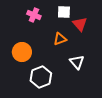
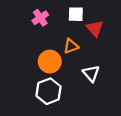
pink cross: (34, 15) -> (40, 18), turned 32
orange circle: (22, 52) -> (50, 62), moved

